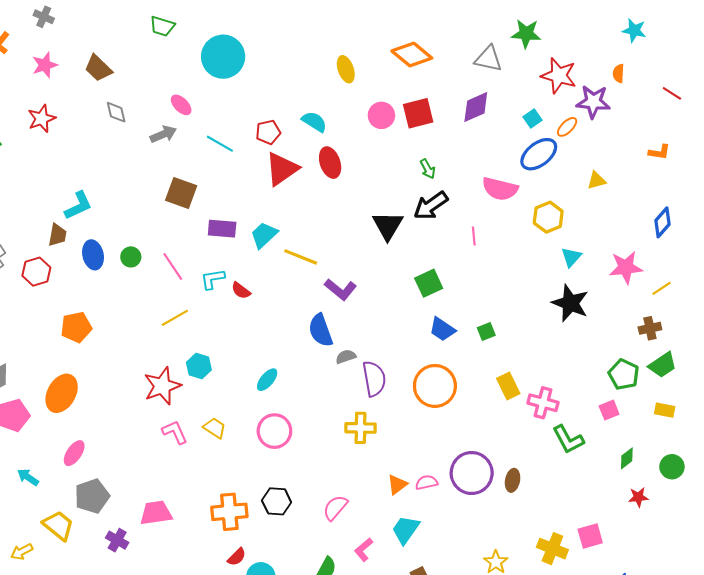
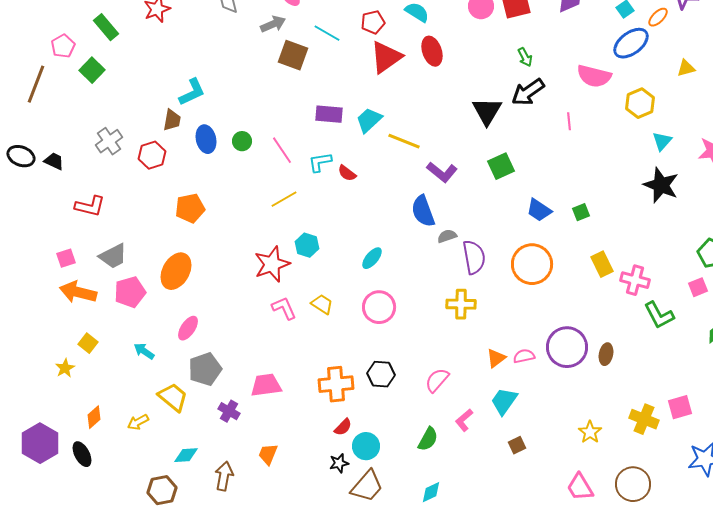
brown square: (181, 193) -> (293, 55), moved
green square: (429, 283) -> (501, 166), moved

